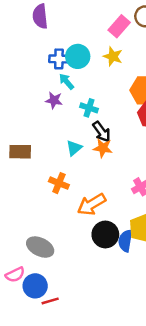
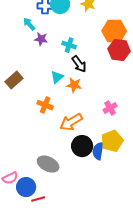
cyan arrow: (66, 82) -> (29, 24), moved
orange star: (103, 148) -> (74, 85), moved
brown rectangle: (20, 152) -> (14, 80), turned -42
gray ellipse: (40, 247) -> (48, 164), moved

